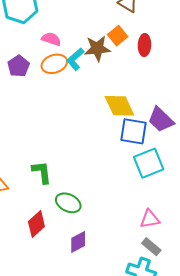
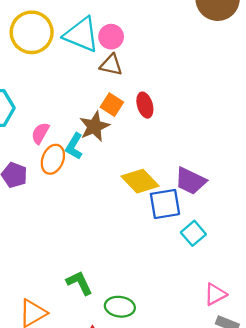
pink semicircle: (51, 39) -> (40, 133), turned -60
orange ellipse: (54, 64) -> (53, 159), turned -30
cyan square: (149, 163) -> (193, 233), size x0.7

